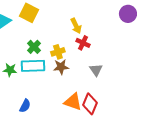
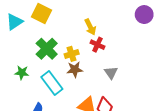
green cross: (34, 47) -> (47, 49), size x1.5
cyan rectangle: (33, 66) -> (52, 83), moved, turned 55

